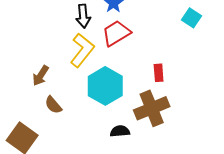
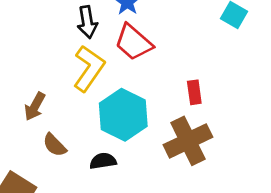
red trapezoid: (116, 33) -> (134, 42), turned -104
black semicircle: (120, 131) -> (103, 161), moved

